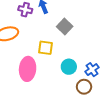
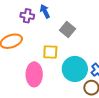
cyan circle: (69, 67) -> (75, 69), size x1.6

